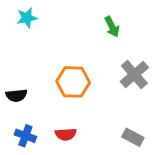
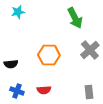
green arrow: (112, 27) -> (75, 18), size x1.5
gray rectangle: (133, 137) -> (89, 92), turned 56

